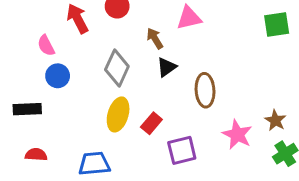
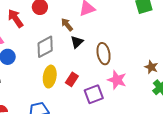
gray diamond: (117, 68) -> (45, 47), turned 45
pink star: (237, 134) -> (117, 80), moved

